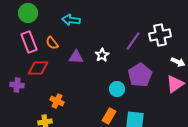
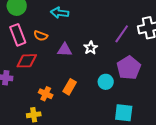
orange semicircle: (52, 43) -> (41, 36), turned -32
orange rectangle: (109, 116) -> (70, 87), moved

